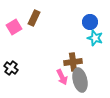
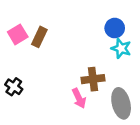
brown rectangle: (34, 18) -> (39, 37), moved
gray ellipse: (80, 80) -> (121, 103), moved

